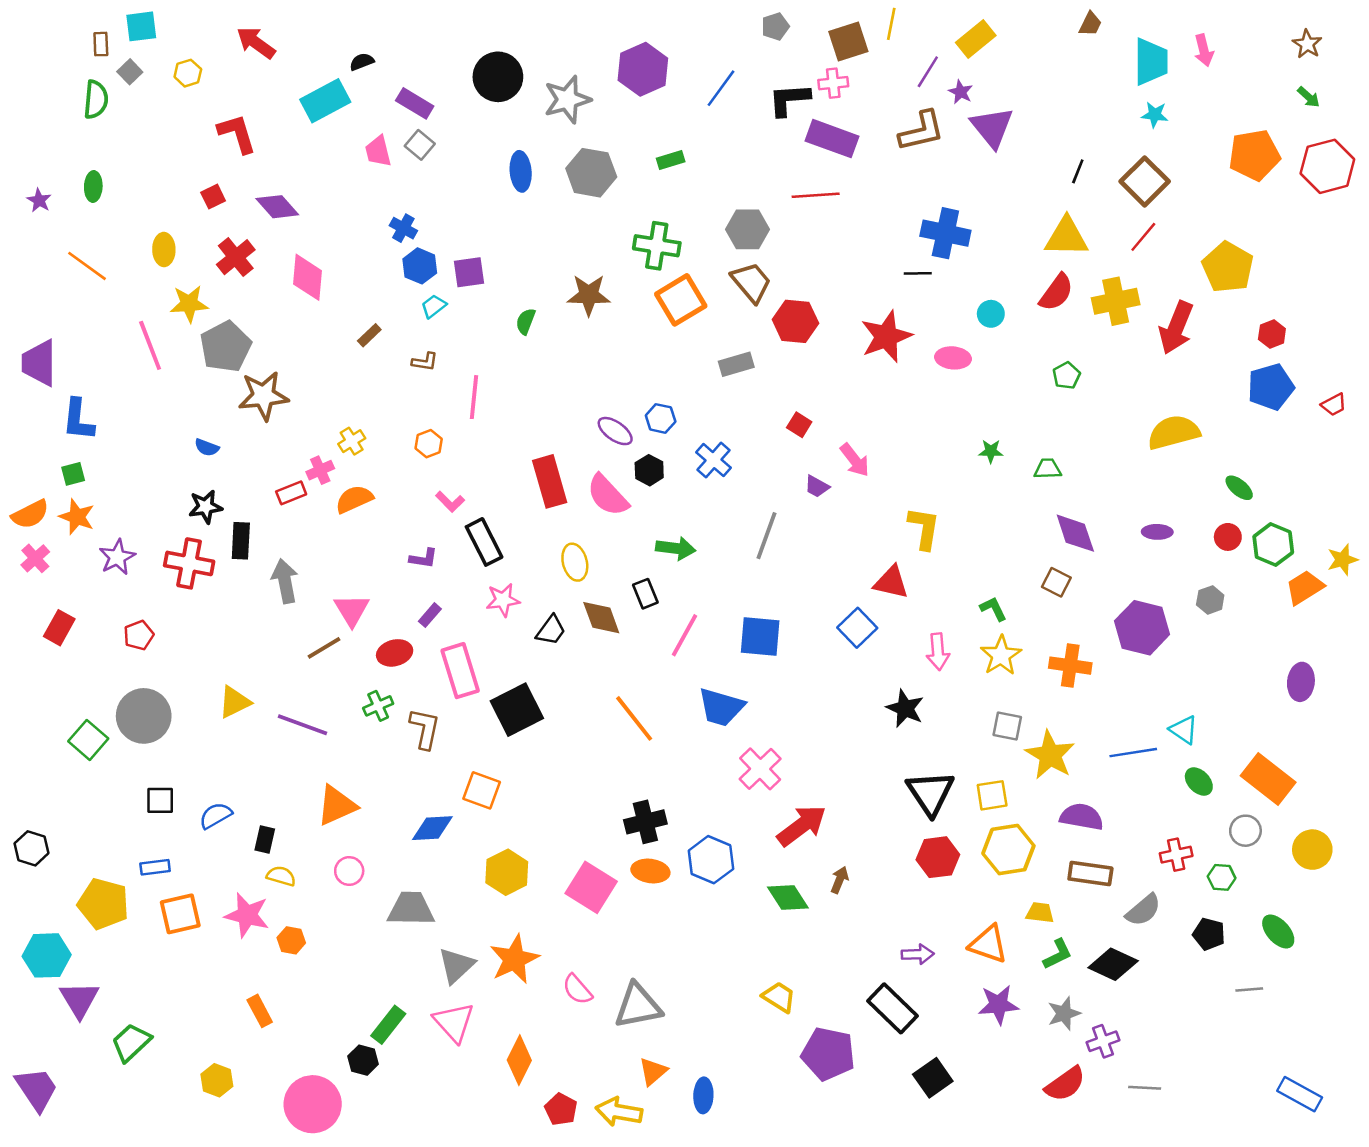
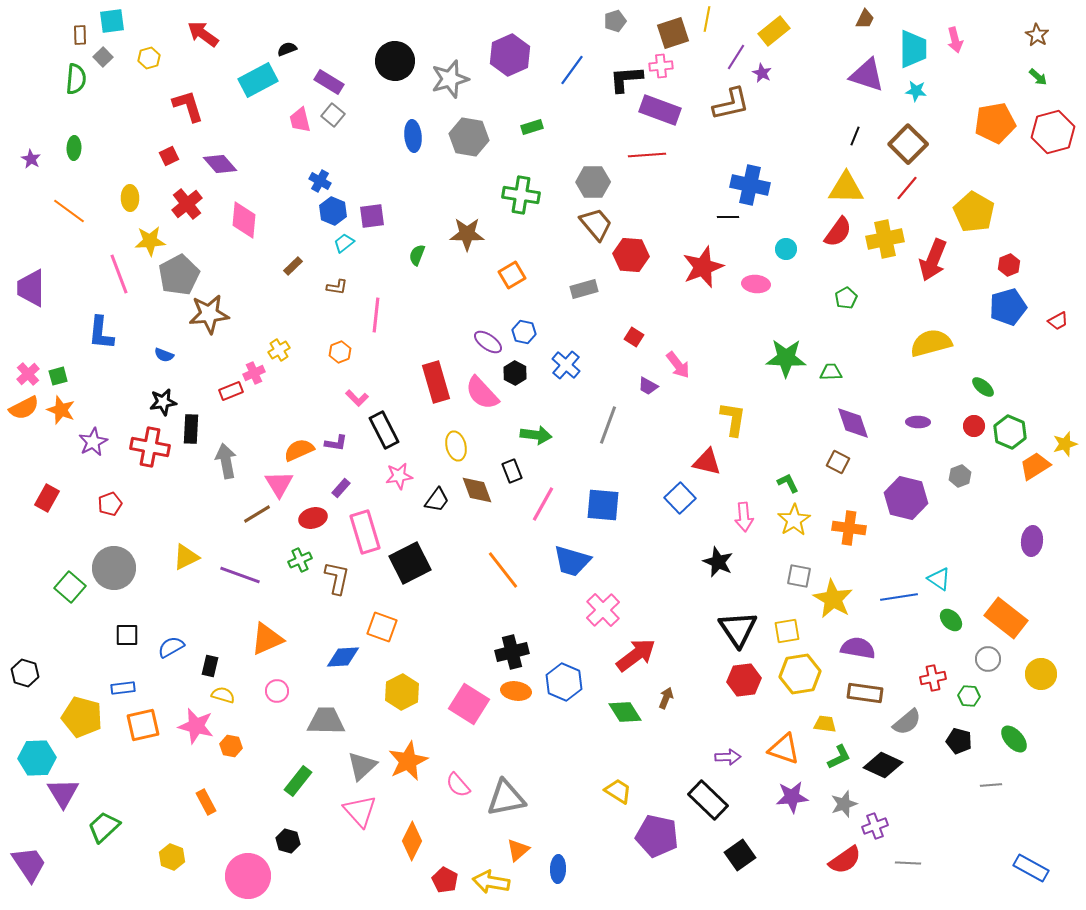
purple triangle: (992, 127) -> (867, 75), moved, turned -33
orange square: (681, 300) -> (512, 275), moved, size x0.7
blue L-shape: (78, 420) -> (101, 333), moved
green star: (991, 451) -> (786, 358), size x2.0
orange semicircle: (354, 499) -> (299, 450), moved
pink cross: (35, 558) -> (28, 374), moved
green rectangle: (388, 1025) -> (298, 781), moved

